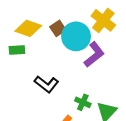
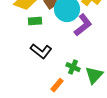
green rectangle: (17, 50) -> (35, 21), moved

